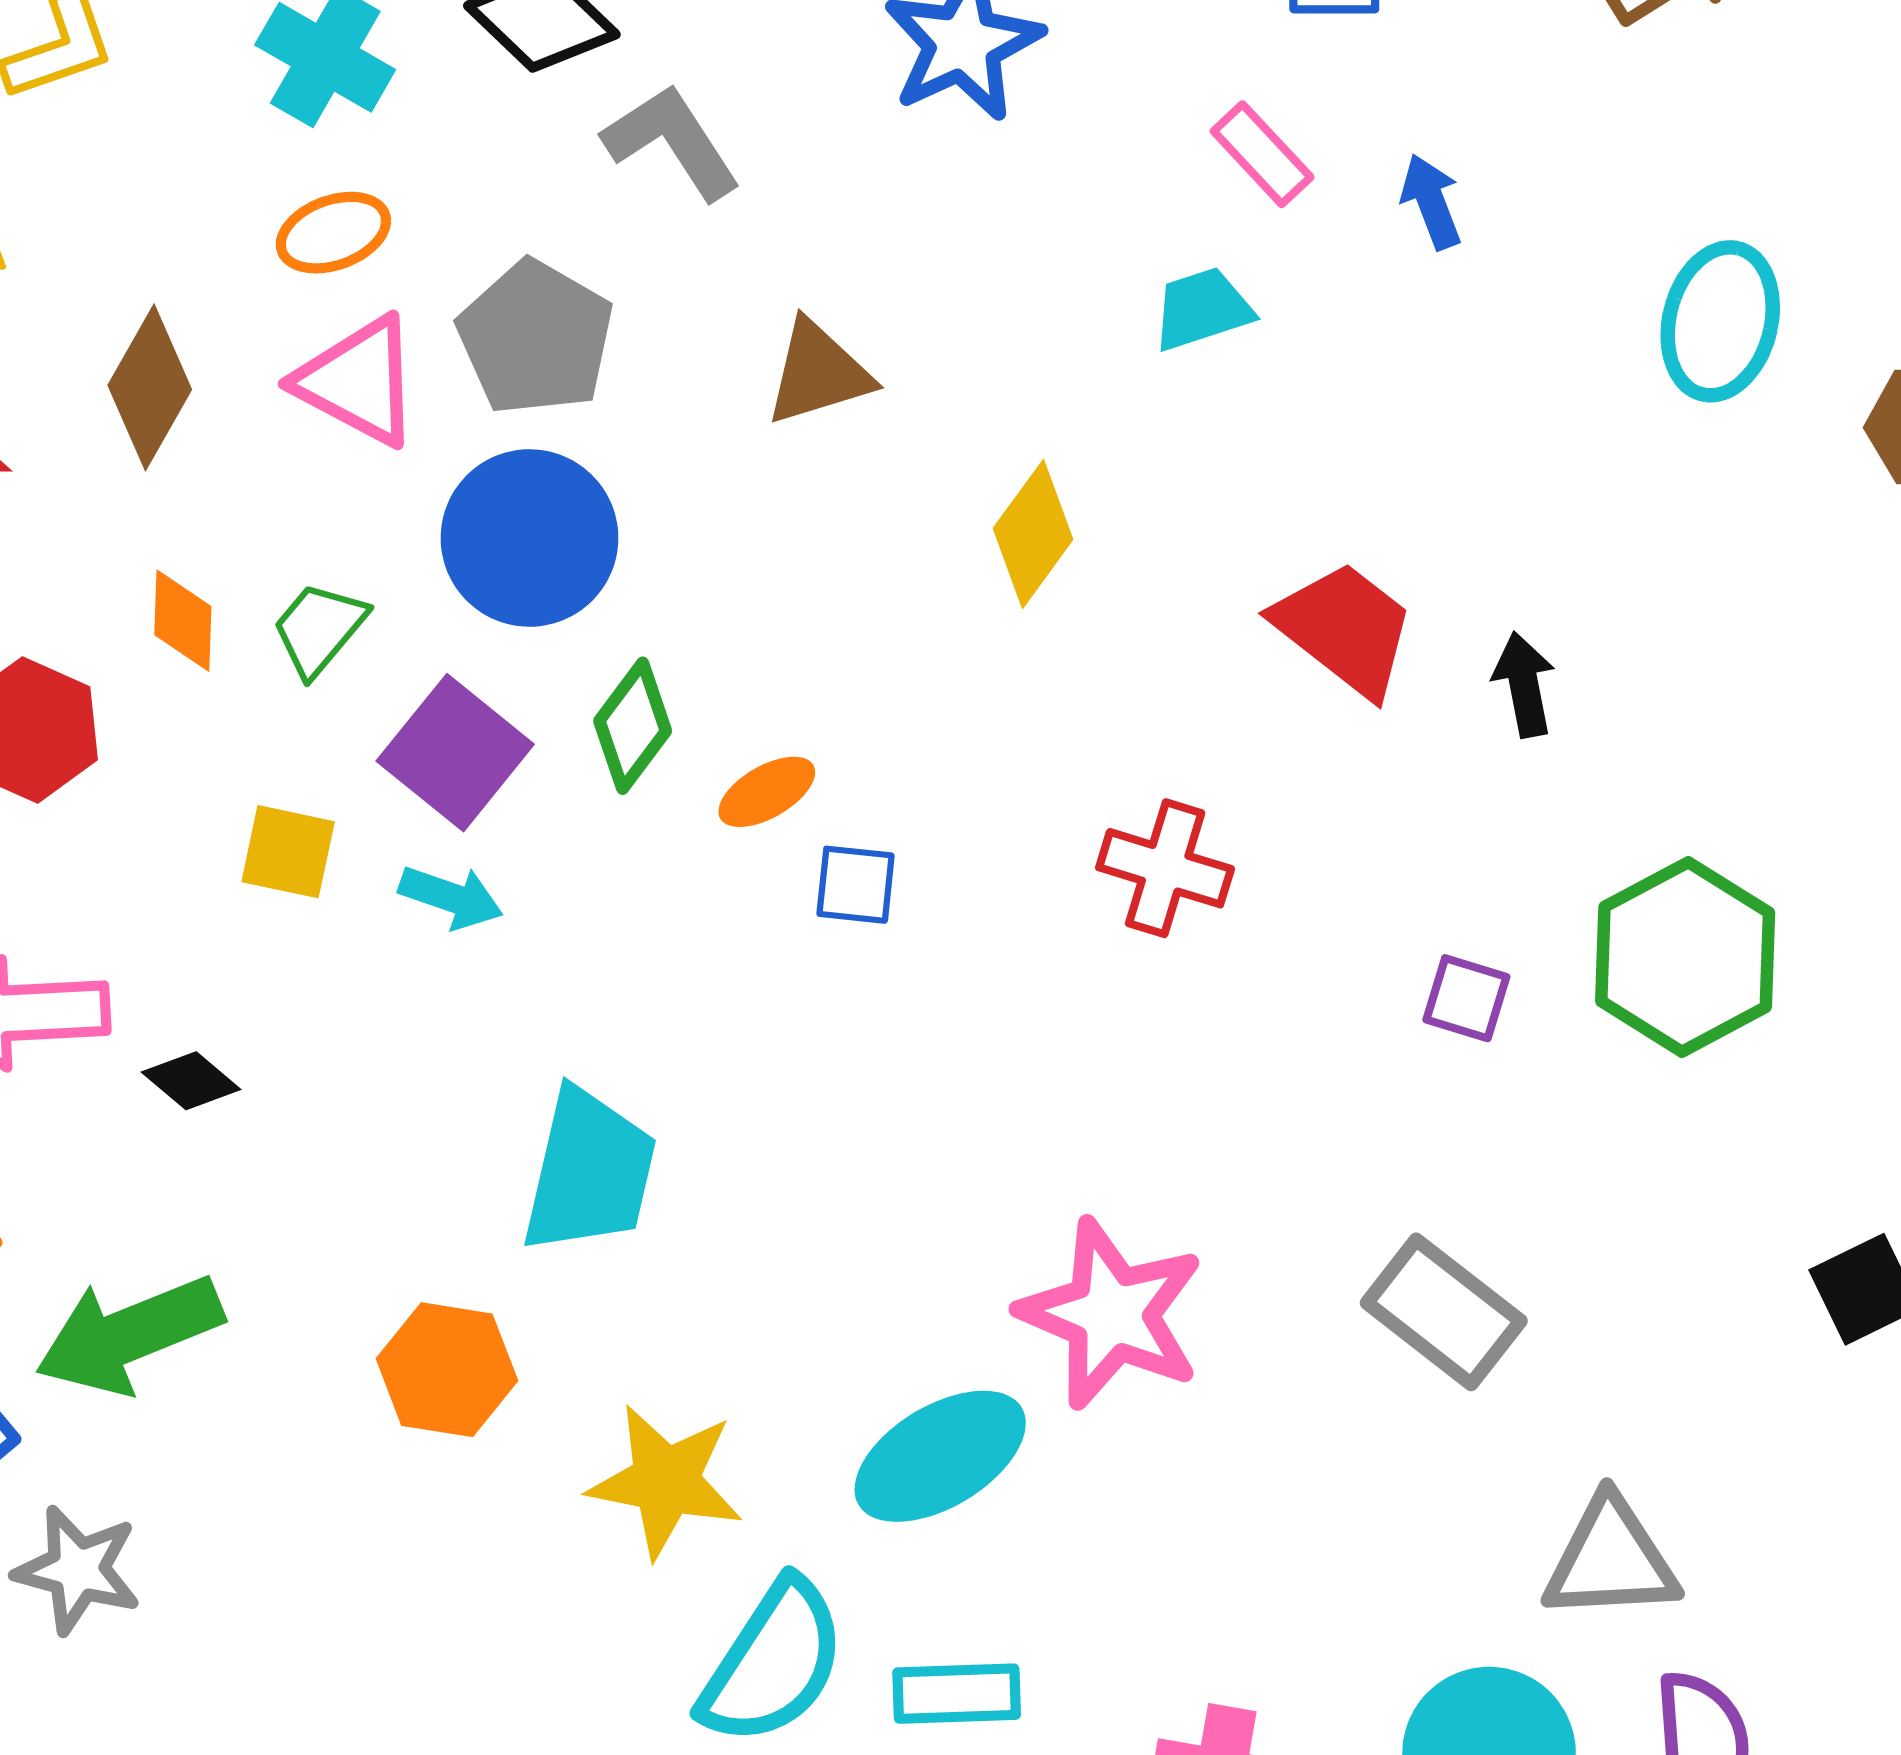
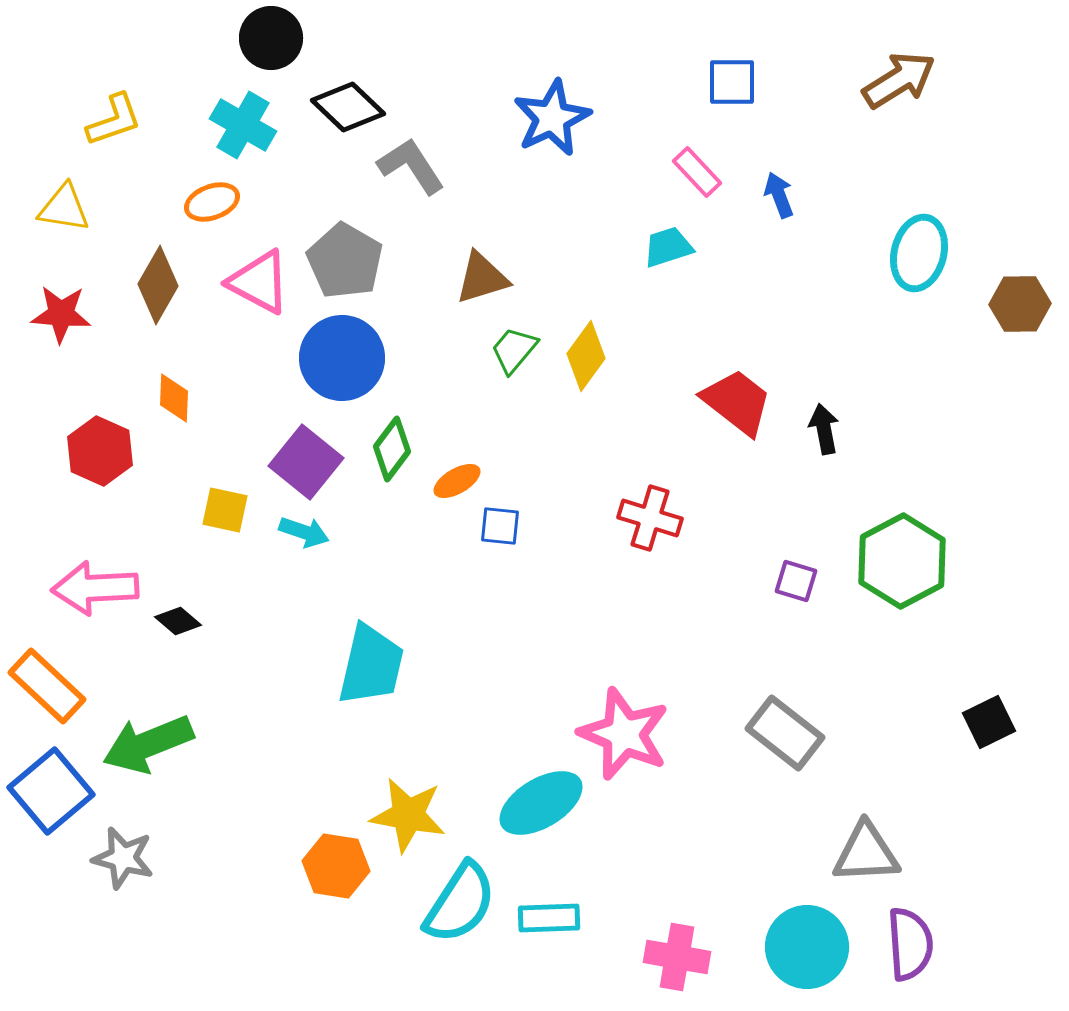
orange ellipse: (333, 233) -> (212, 202), moved
green trapezoid: (319, 629) -> (514, 350), moved
orange hexagon: (447, 1370) -> (336, 866), moved

